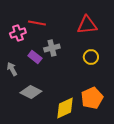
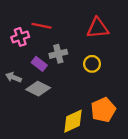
yellow circle: (91, 57) -> (92, 64), moved
gray arrow: (12, 69) -> (13, 77), turned -40
gray diamond: (31, 92) -> (38, 89), moved

